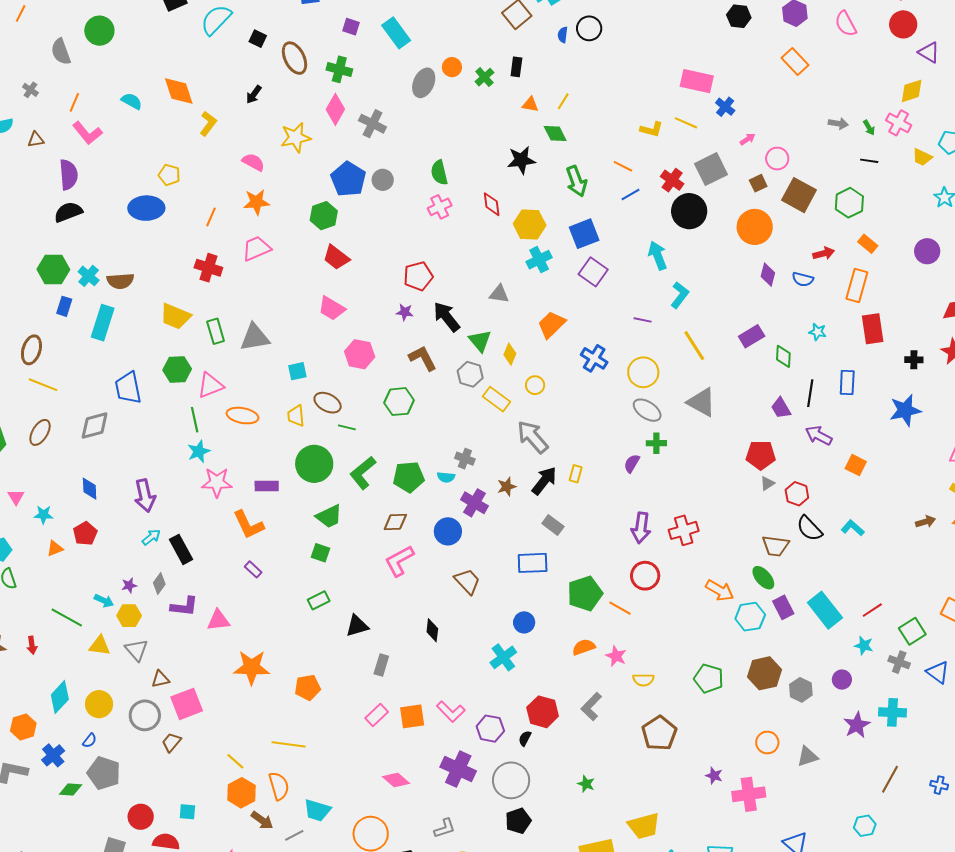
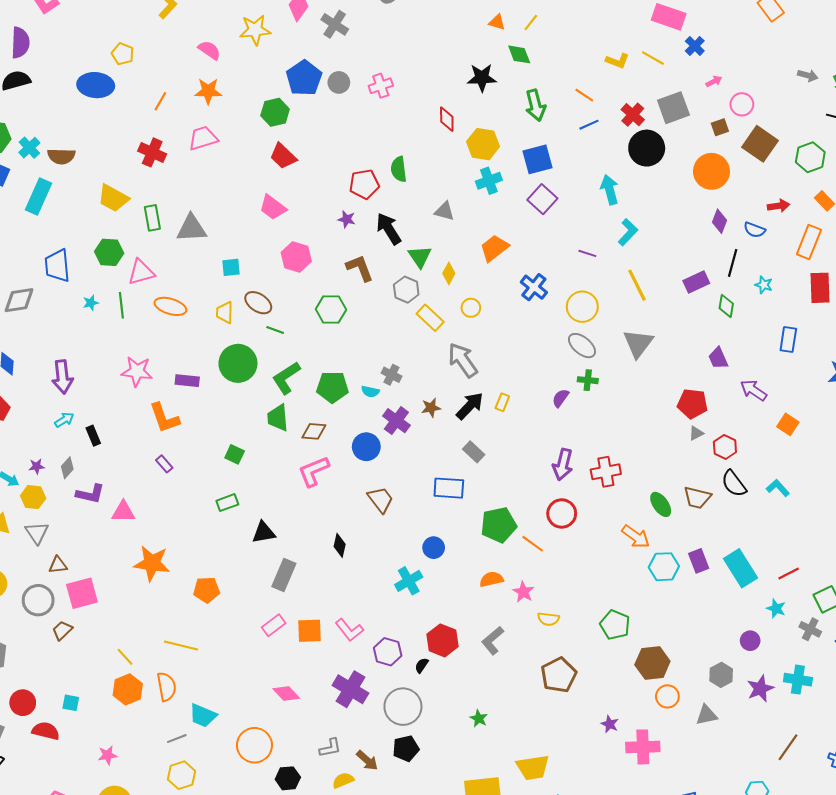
green semicircle: (439, 173) -> (399, 169), moved
pink cross: (440, 207) -> (381, 86), moved
black line: (810, 393) -> (733, 263), moved
gray triangle: (702, 402) -> (638, 343), turned 32
cyan star: (199, 451) -> (91, 303), moved, size x0.7
green trapezoid: (329, 516) -> (278, 418), moved, turned 104
black rectangle: (181, 549) -> (93, 436), size x0.7
green ellipse: (763, 578) -> (661, 504), moved
gray rectangle: (381, 665) -> (284, 575), size x1.4
brown hexagon: (764, 673) -> (652, 663), moved
gray hexagon: (801, 690) -> (721, 675), moved
brown arrow: (262, 820) -> (367, 760), moved

